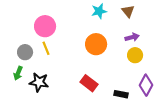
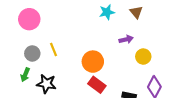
pink circle: (45, 26) -> (29, 19), moved
purple arrow: (132, 37) -> (126, 39), moved
orange circle: (96, 44) -> (93, 62), moved

